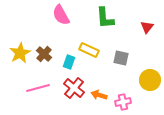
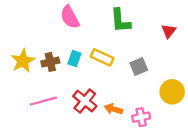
brown cross: (44, 54) -> (50, 62), turned 35
gray square: (121, 58) -> (139, 67), turned -35
cyan rectangle: (69, 62) -> (74, 59), moved

